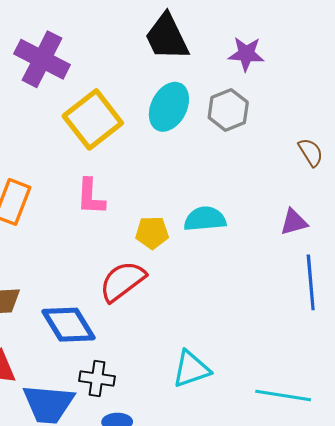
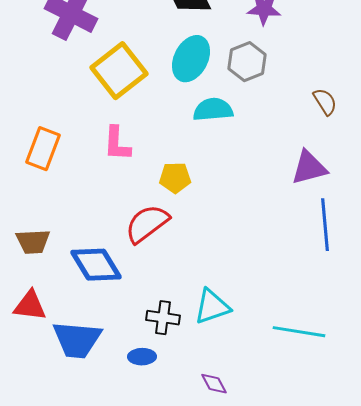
cyan semicircle: (205, 219) -> (213, 110), moved
purple triangle: (294, 222) -> (309, 168), size x1.4
black cross: (97, 379) -> (163, 318), moved

